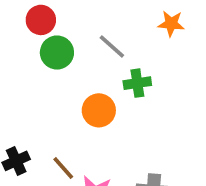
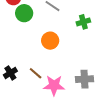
green cross: (137, 83) -> (83, 22), moved

